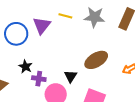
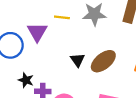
black triangle: (70, 76) -> (78, 60), moved

